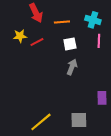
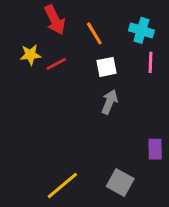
orange line: (62, 22) -> (94, 33), turned 63
gray square: (79, 120) -> (120, 183), turned 30

